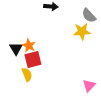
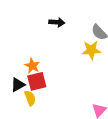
black triangle: (16, 49) -> (18, 85), moved, turned 32

